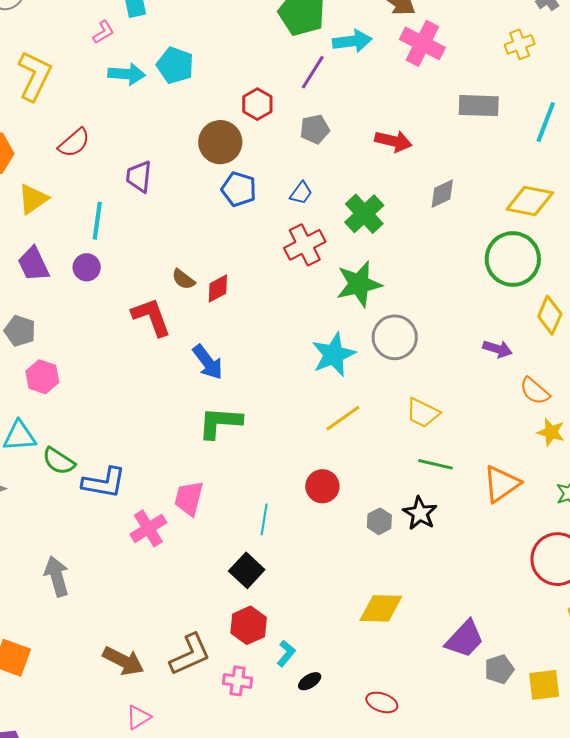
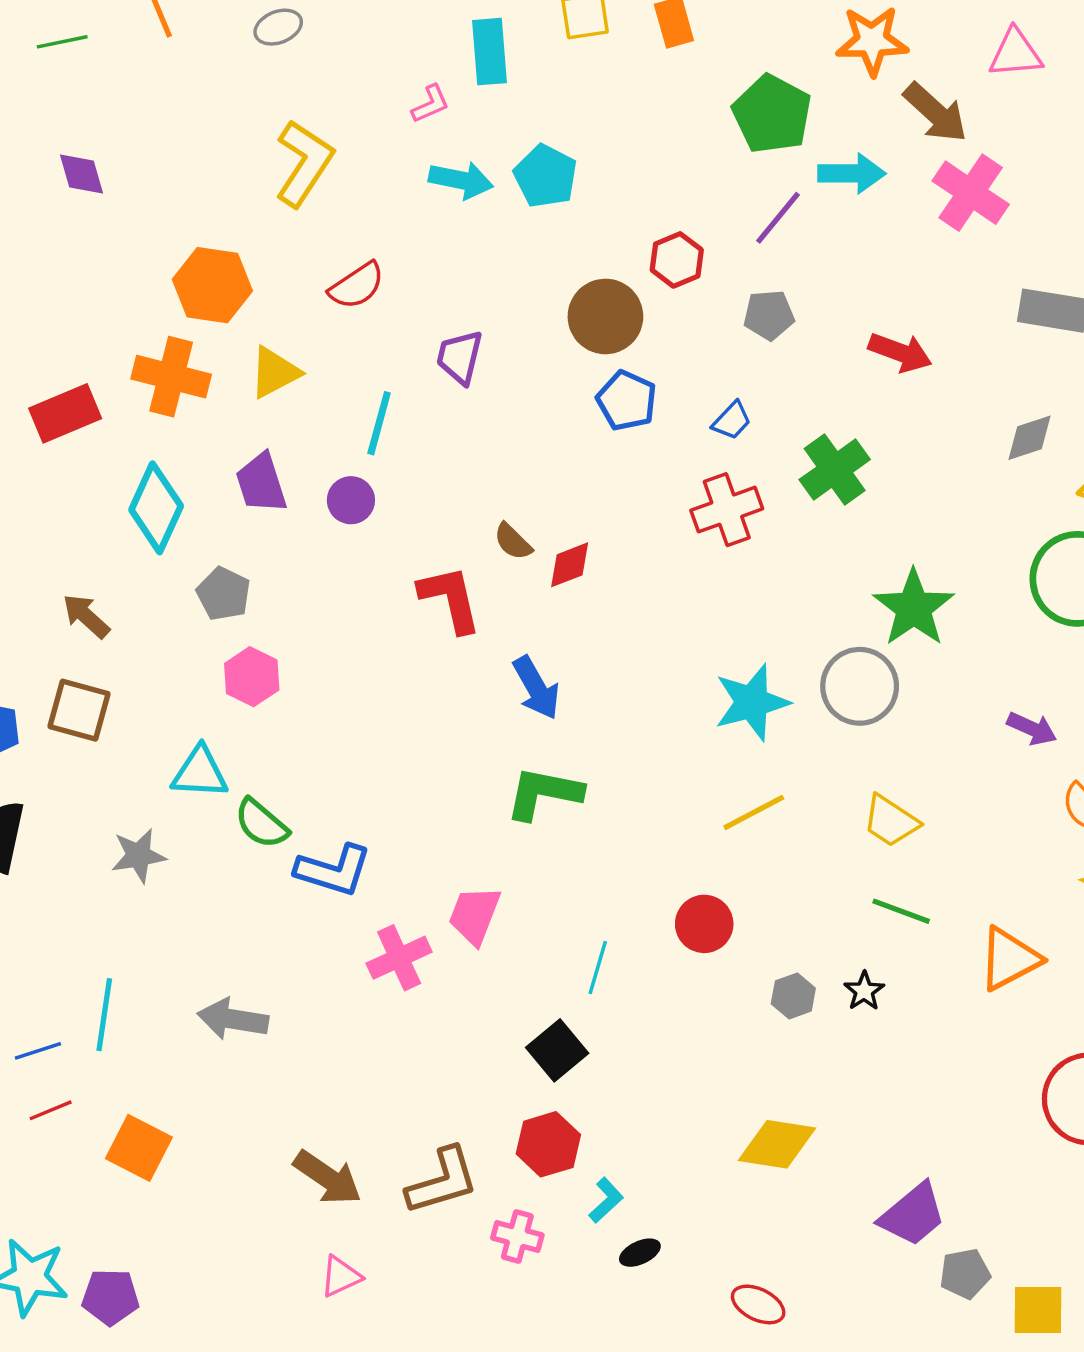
gray diamond: (442, 194) -> (1030, 438), moved
green star: (359, 284) -> (914, 608), moved, turned -30
black star: (420, 513) -> (864, 991), size x0.7
gray arrow: (57, 576) -> (233, 1019), turned -72

